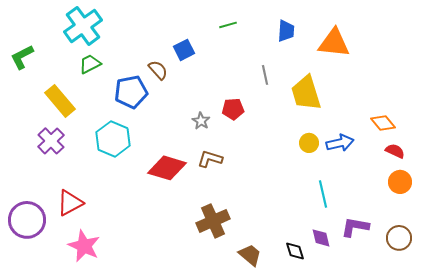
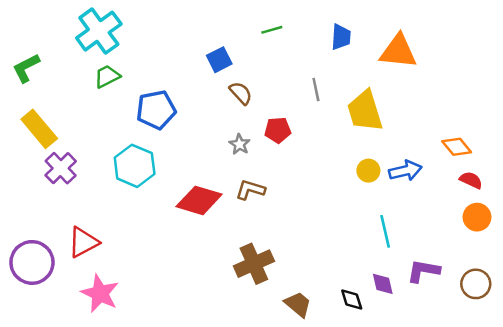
brown semicircle: (158, 70) -> (241, 93), moved
yellow rectangle: (60, 101) -> (39, 129), moved

